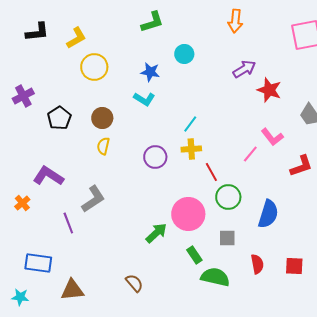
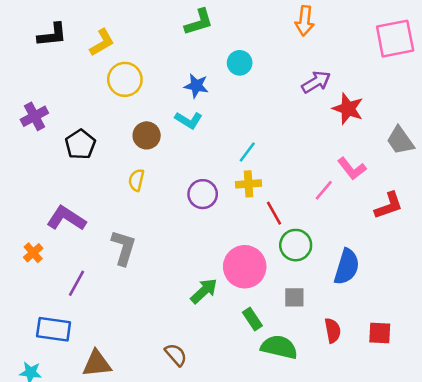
brown circle: (102, 118) -> (147, 135), moved
gray L-shape: (93, 199) -> (124, 248), turned -40
purple line: (68, 223) -> (76, 283), moved, turned 50

